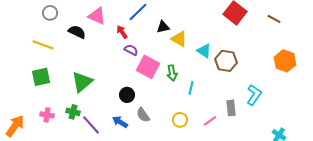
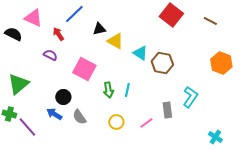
purple semicircle: (131, 50) -> (50, 55), moved
green arrow: (172, 73) -> (108, 90), moved
blue arrow: (120, 122) -> (54, 114), moved

